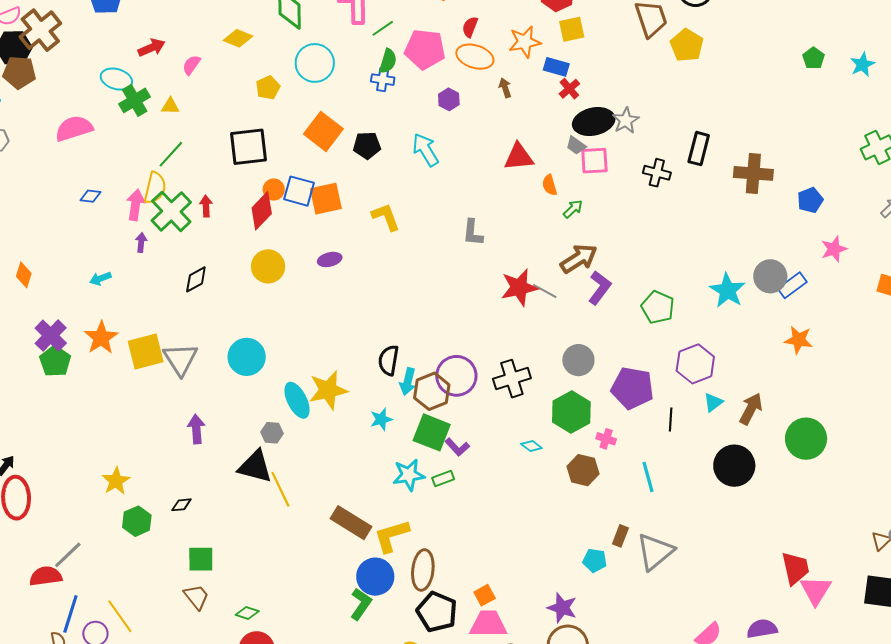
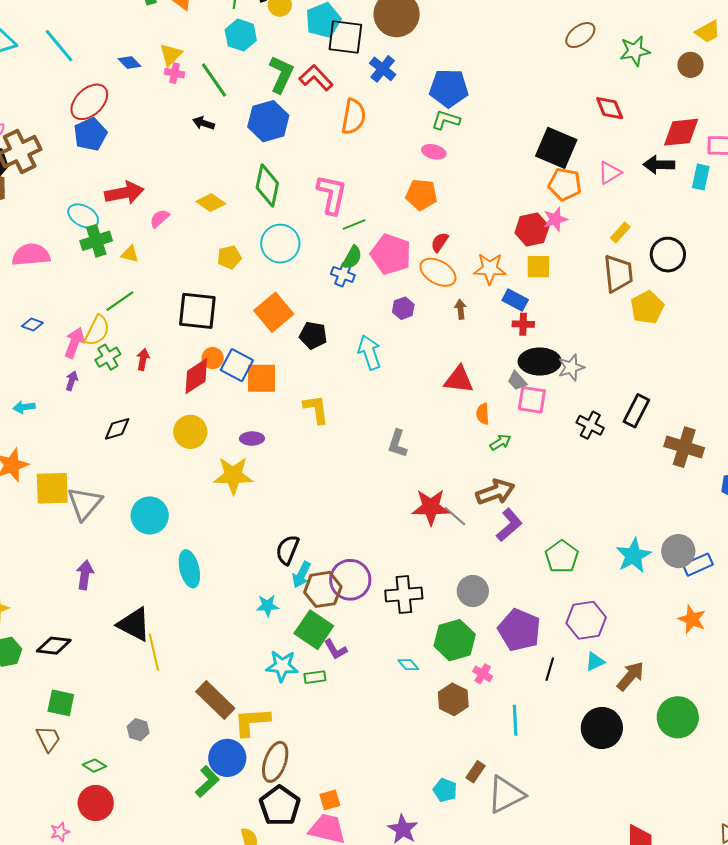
red arrow: (152, 48) -> (124, 193), size x1.4
red cross: (569, 89) -> (523, 324), turned 30
green cross: (171, 211) -> (108, 357), size x0.6
yellow star: (328, 390) -> (233, 475), moved
gray hexagon: (272, 433) -> (138, 730), moved
black diamond: (181, 505) -> (54, 646), size x1.6

